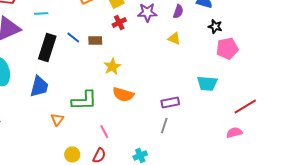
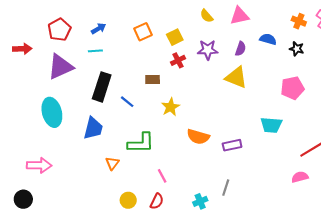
black star: (215, 26) -> (297, 49), moved
blue line: (73, 38) -> (127, 102), moved
yellow triangle: (174, 38) -> (236, 77), size x1.6
orange semicircle: (123, 94) -> (198, 137), moved
gray line: (164, 126) -> (226, 188), moved

